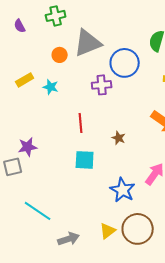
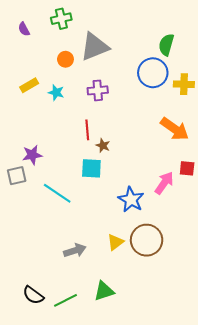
blue circle: (125, 63) -> (153, 73), moved
purple cross: (102, 85) -> (98, 90), moved
brown star: (119, 138) -> (103, 146), moved
cyan line: (38, 211) -> (57, 193), moved

